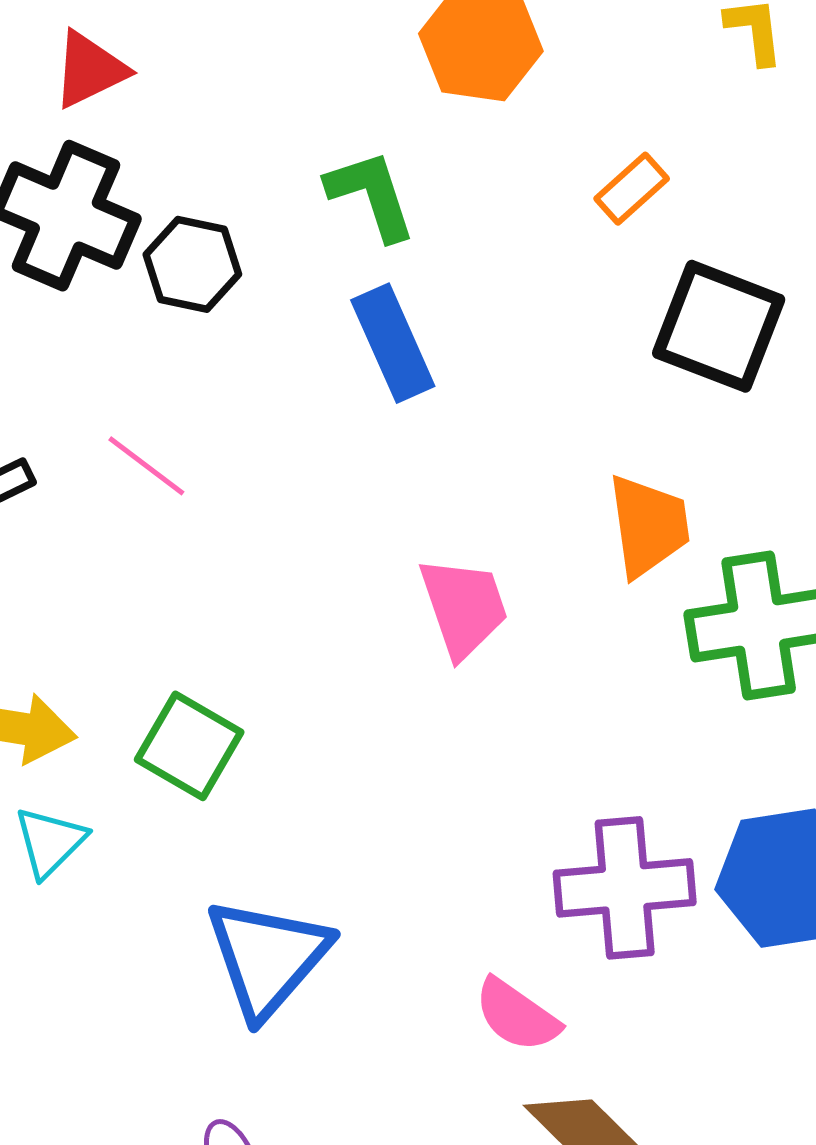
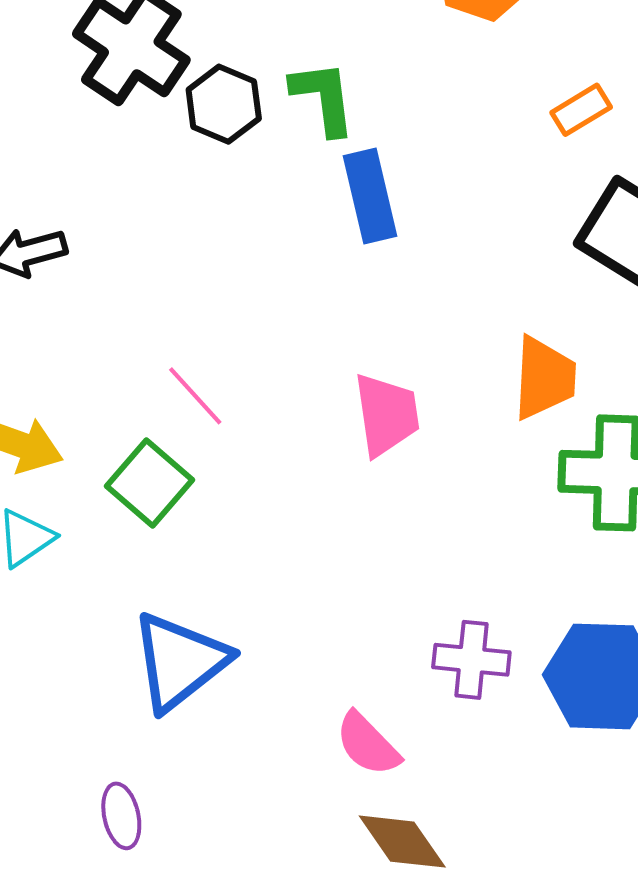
green L-shape: (371, 195) -> (323, 98), moved
pink line: (146, 466) -> (195, 396), moved
purple cross: (625, 888) -> (471, 660), size x0.7

